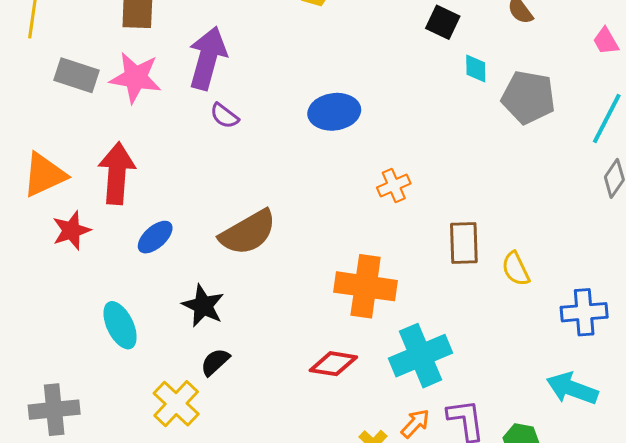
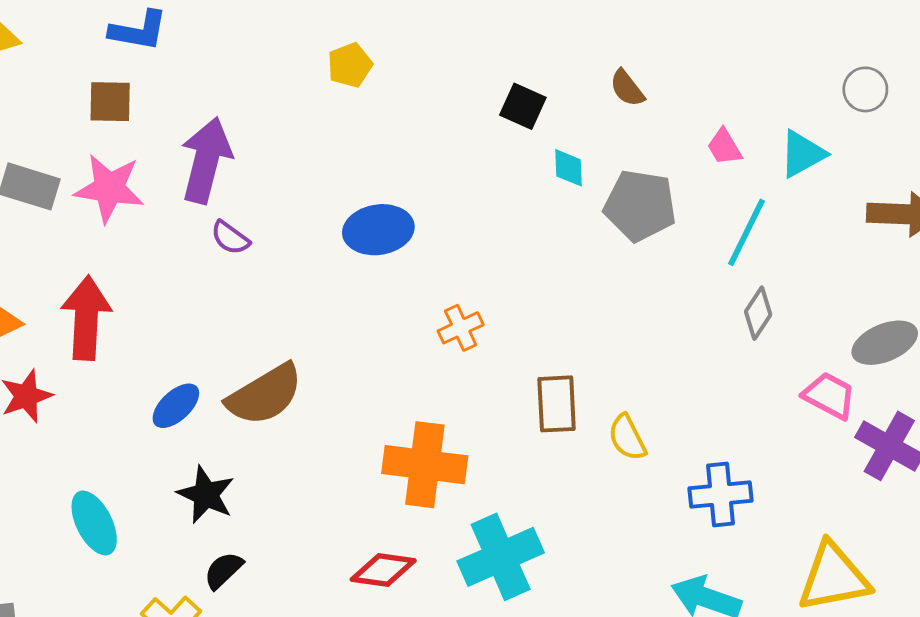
pink trapezoid: (606, 41) -> (724, 147), moved
blue ellipse: (155, 237) -> (176, 406), moved

